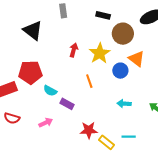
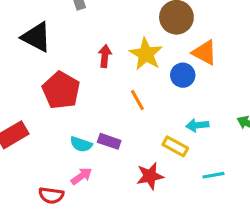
red pentagon: (30, 72) -> (61, 90), moved, turned -30
cyan semicircle: (50, 91) -> (81, 144), moved
red semicircle: (12, 118) -> (51, 195), moved
yellow rectangle: (107, 142) -> (175, 146), moved

